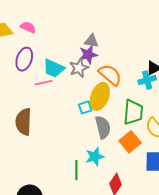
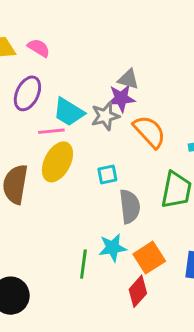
yellow ellipse: (100, 96) -> (57, 162), moved
orange square: (130, 142) -> (149, 258), moved

